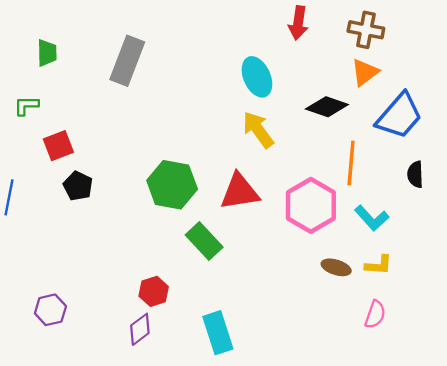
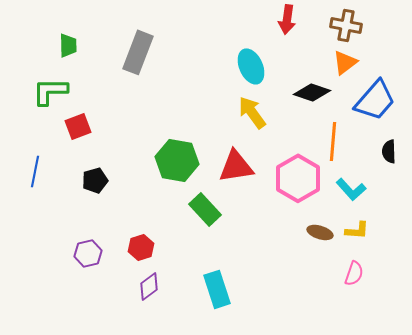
green L-shape: (26, 106) -> (50, 91), size x1.6
black pentagon: (78, 186) -> (95, 180), moved, turned 30
red hexagon: (154, 291) -> (141, 247), moved
purple hexagon: (50, 310) -> (88, 253), moved

